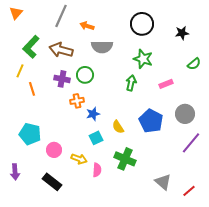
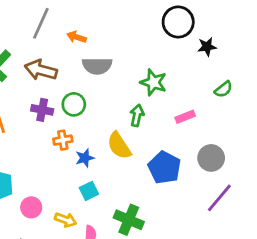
black circle: (142, 24) -> (178, 22), moved
yellow semicircle: (118, 127) -> (119, 146), moved, size x1.5

